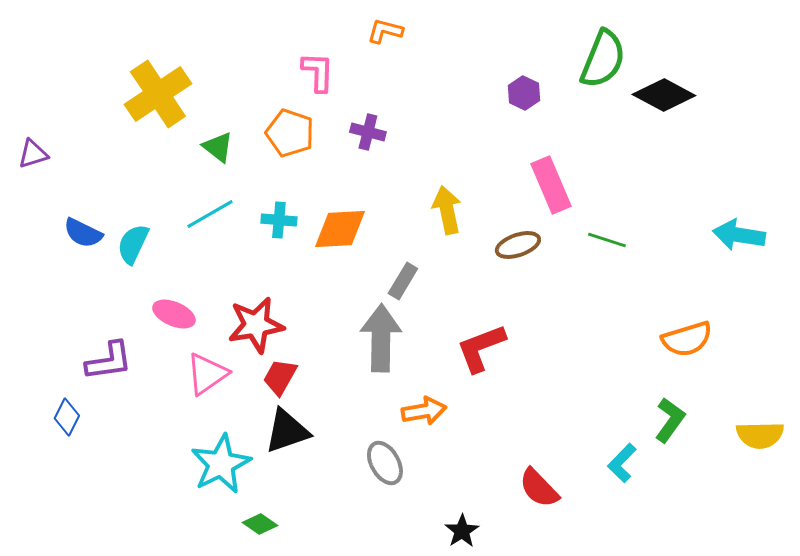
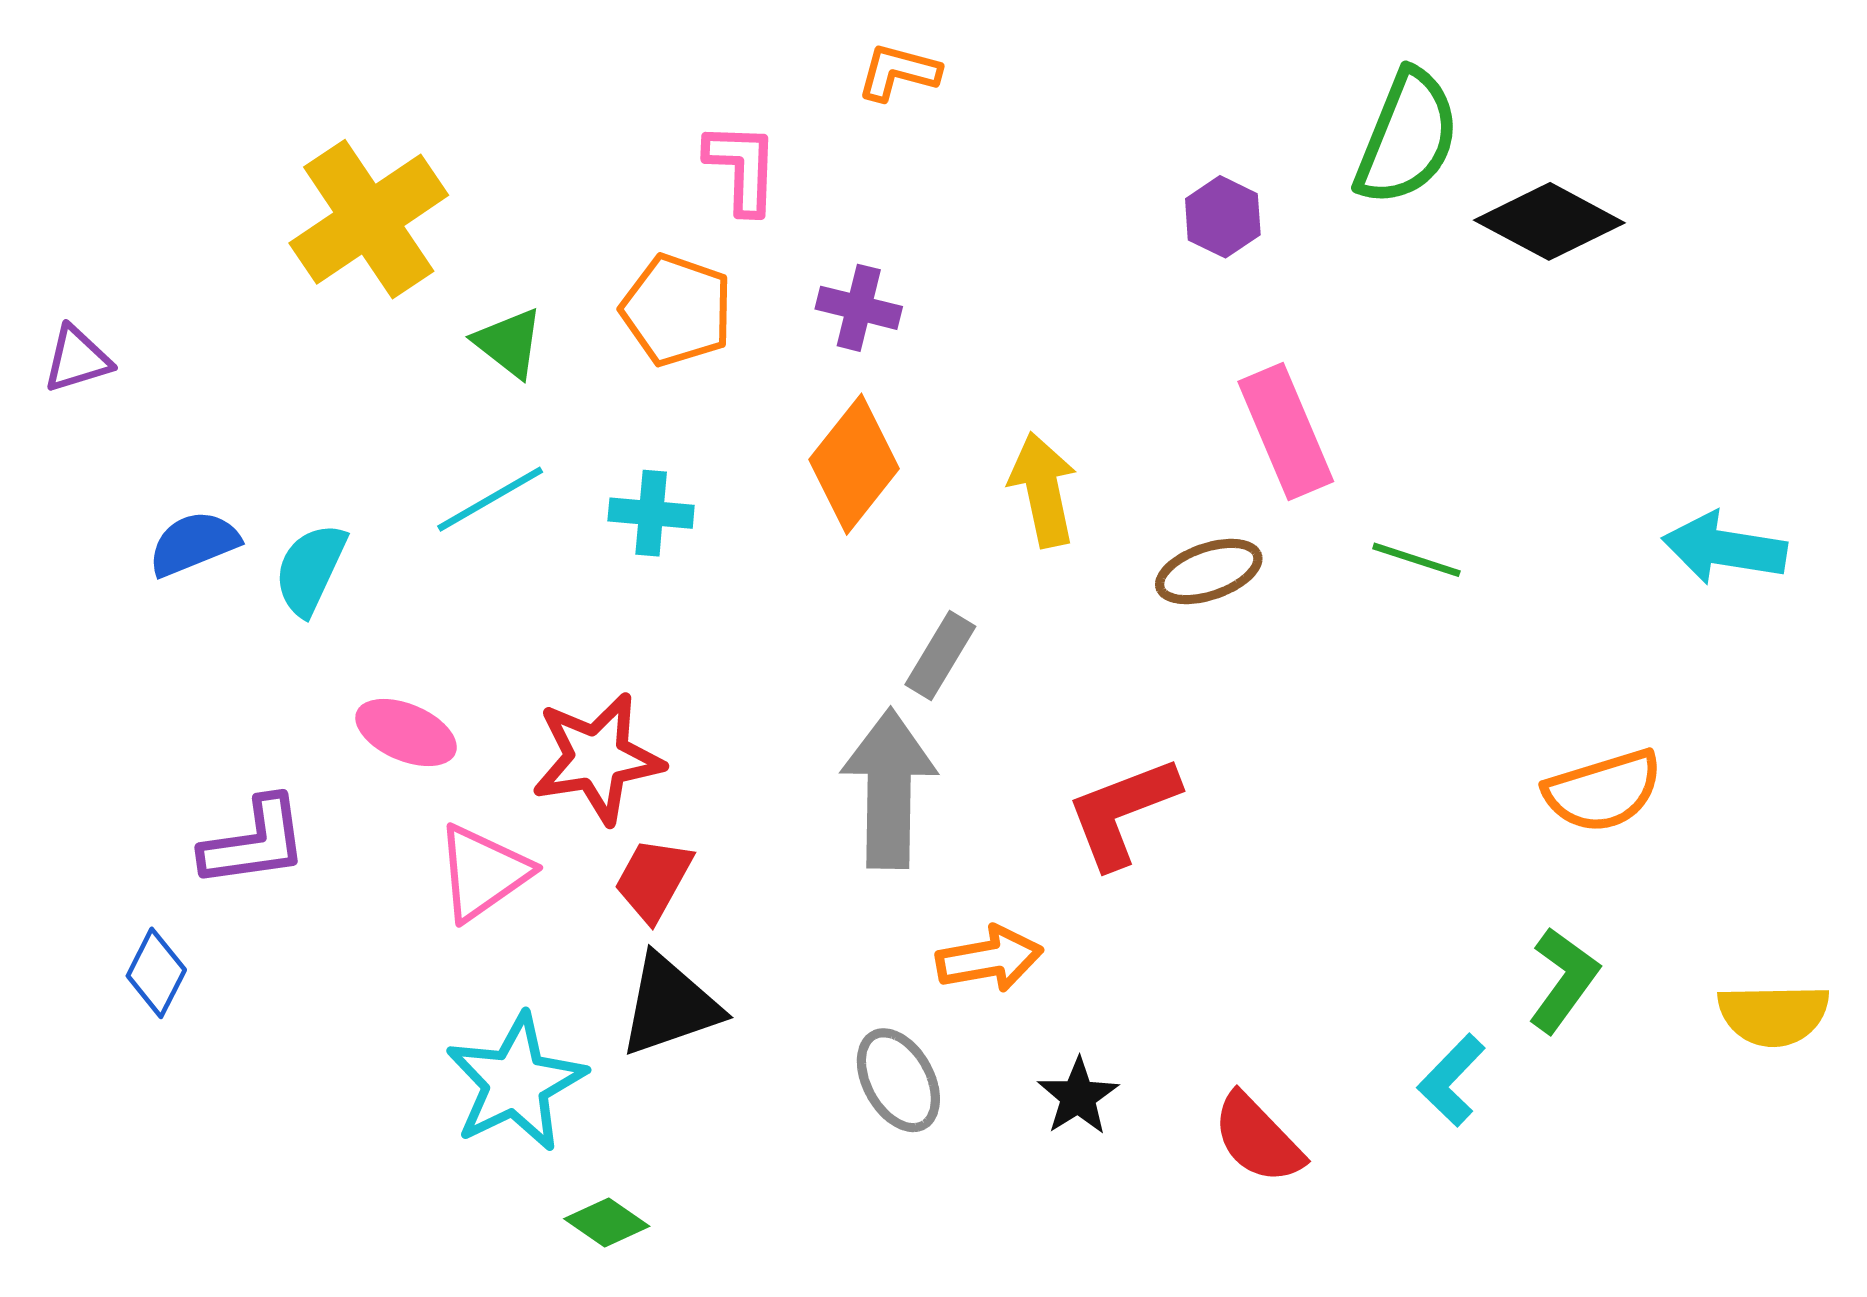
orange diamond: (340, 229) -> (854, 464), moved, turned -48
blue semicircle: (83, 233) -> (194, 543), turned 132
black star: (462, 531) -> (1078, 1097), moved

